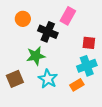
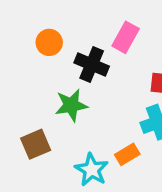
cyan star: (48, 79) -> (92, 170), moved
orange rectangle: (77, 85) -> (127, 154), moved

